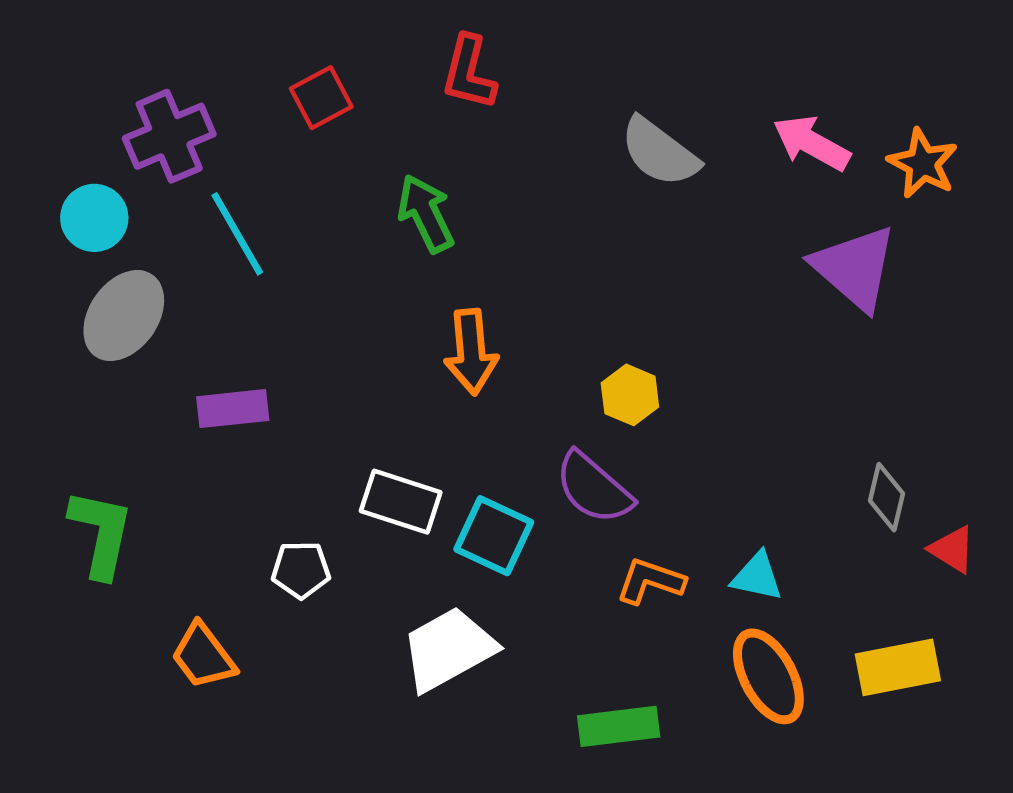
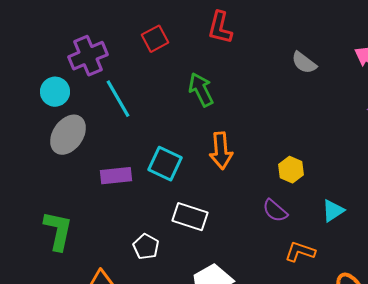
gray semicircle: (659, 152) -> (304, 63), size x0.7
purple semicircle: (594, 488) -> (275, 211), size x0.7
cyan square: (494, 536) -> (165, 164), moved
white pentagon: (301, 570) -> (146, 247), turned 30
cyan triangle: (757, 577) -> (333, 211), moved, turned -45

